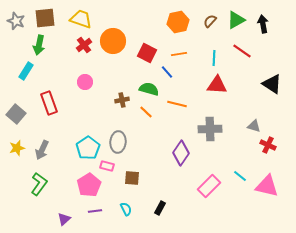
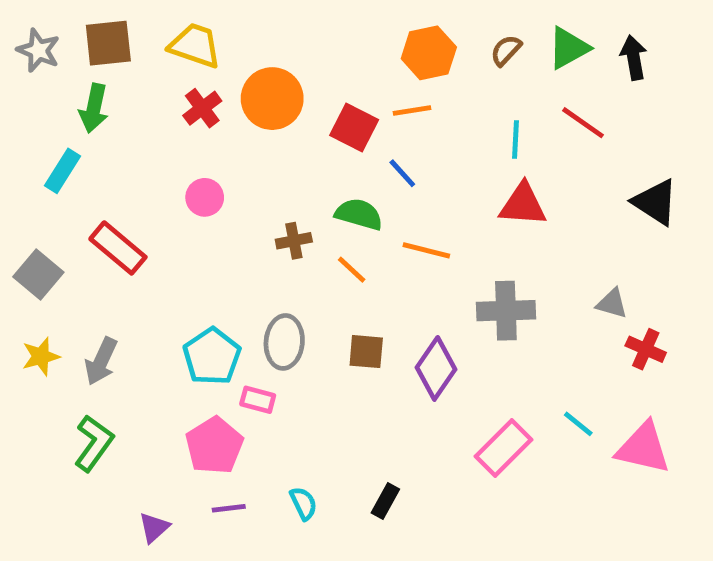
orange line: (179, 54) -> (412, 111), moved
red rectangle: (49, 103) -> (118, 248), turned -30
brown square: (132, 178) -> (366, 352), moved

